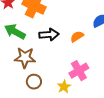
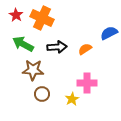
pink cross: (79, 71) -> (87, 83), turned 30

